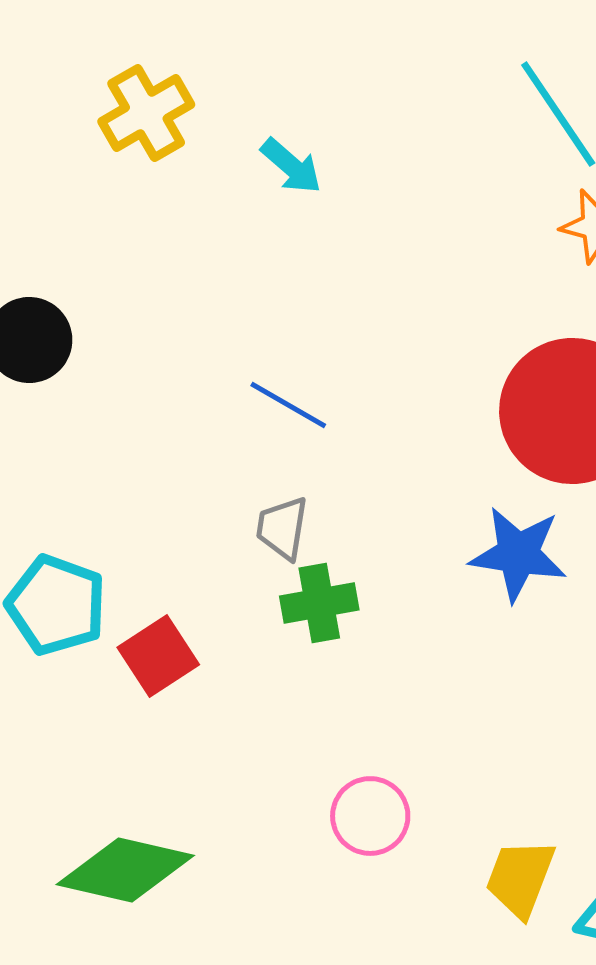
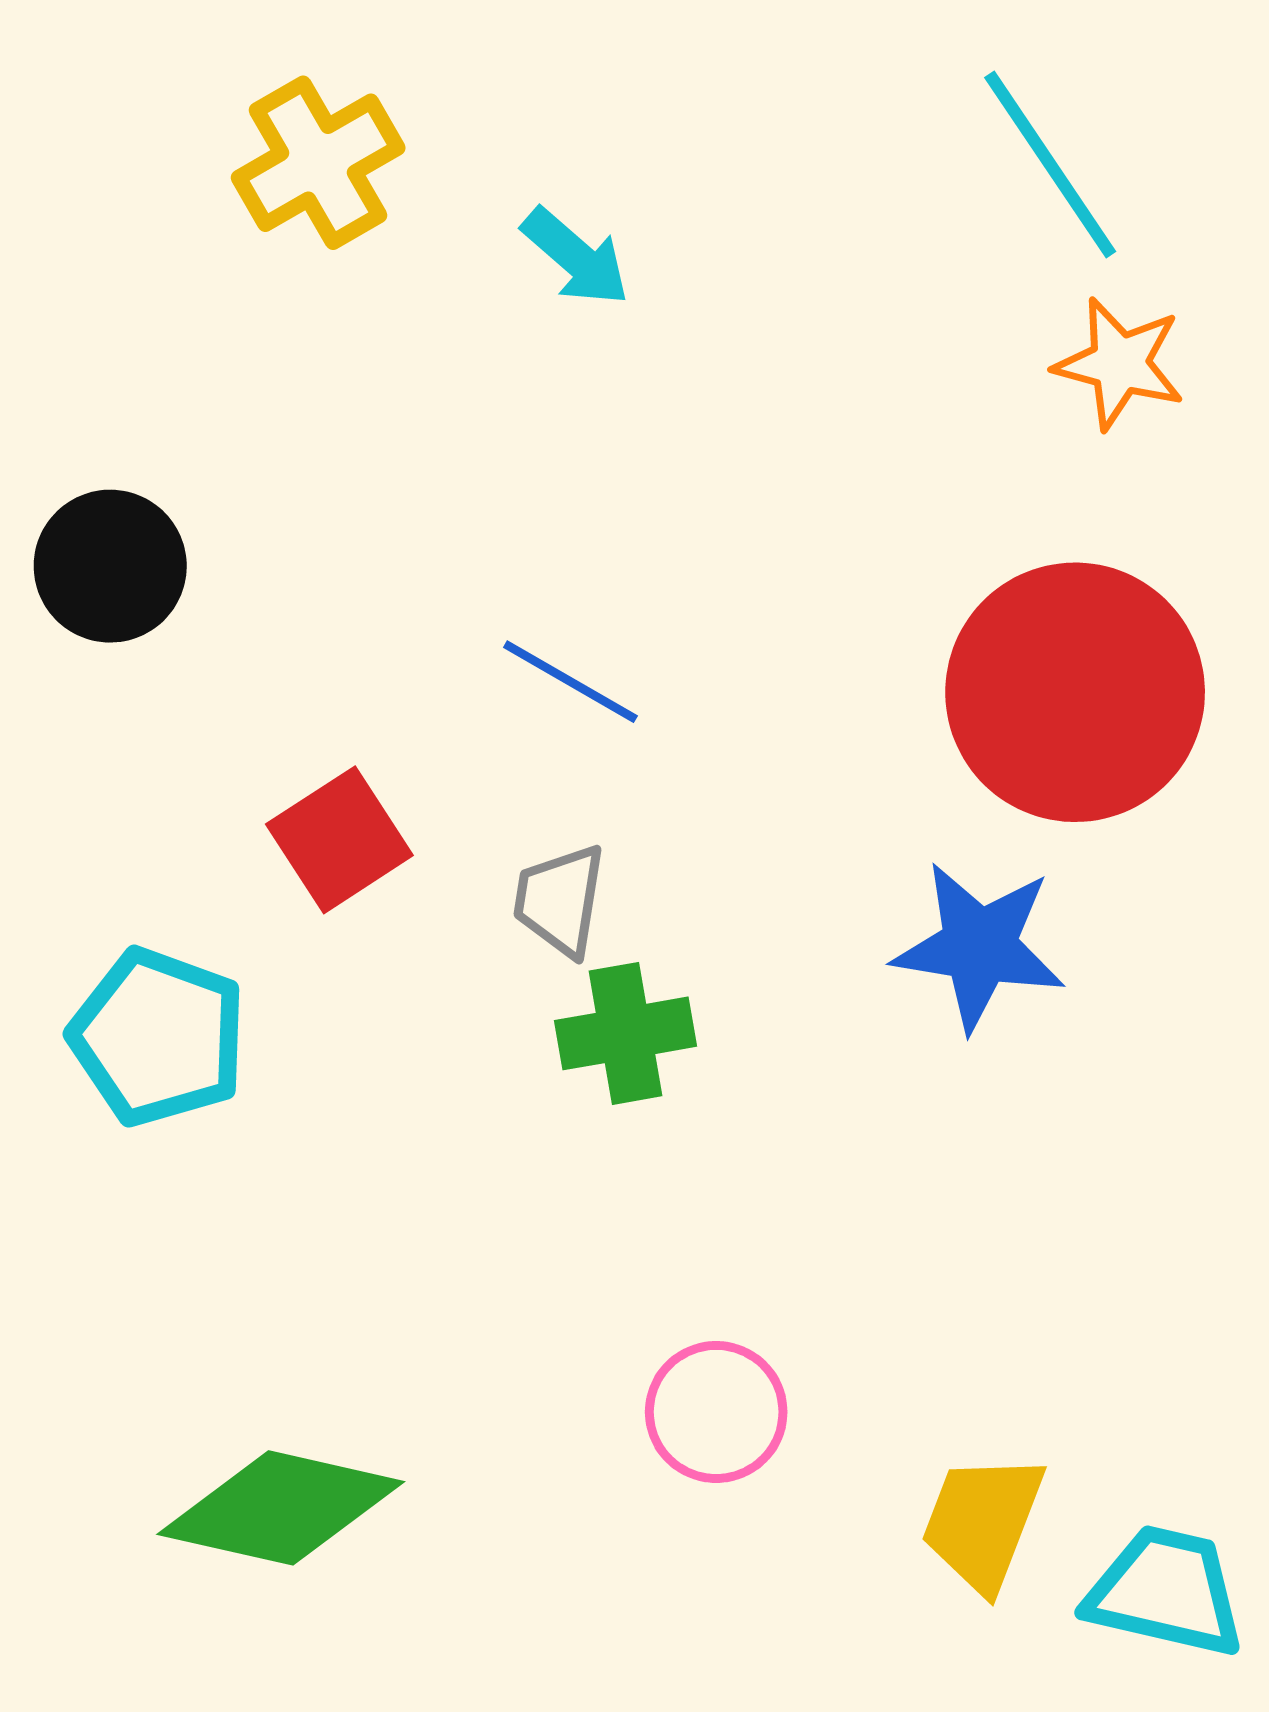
red square: (158, 656) -> (339, 840), moved

